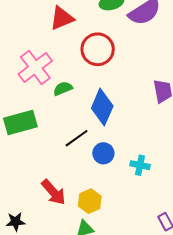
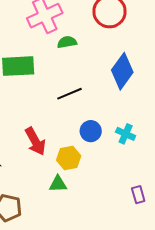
blue diamond: (102, 107) -> (122, 71), moved
blue circle: (103, 153) -> (91, 131), moved

